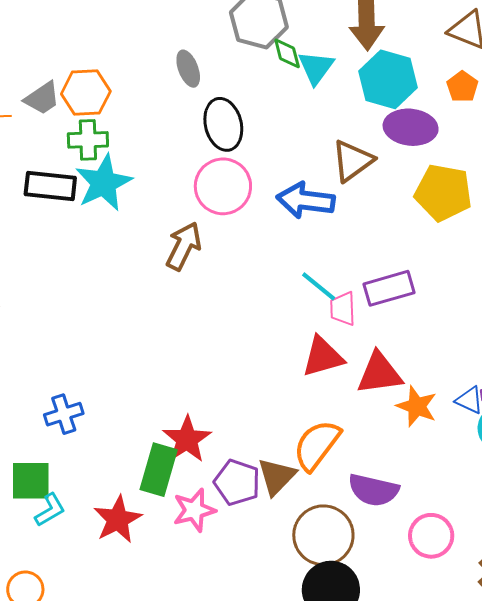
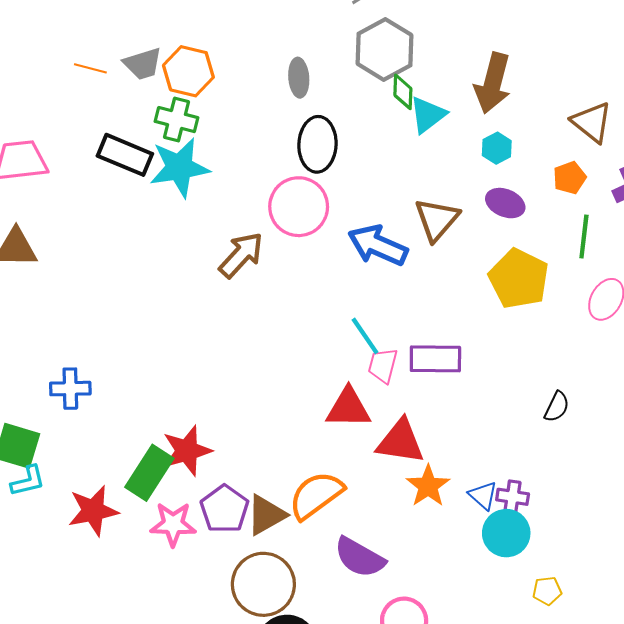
cyan hexagon: (388, 79) -> (497, 148), size x0.5
purple ellipse: (411, 127) -> (505, 203), size x0.7
brown triangle: (352, 161) -> (437, 219), turned -30
brown circle: (323, 535) -> (263, 584), moved

